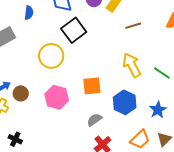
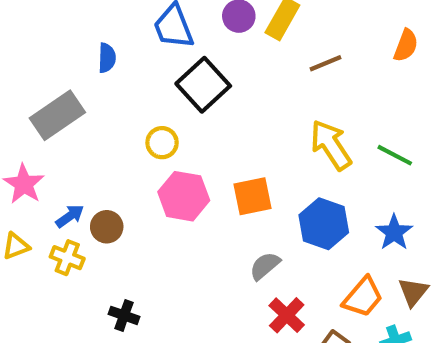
yellow circle: (51, 56) -> (162, 143), size x0.6
pink hexagon: (57, 97) -> (184, 196), moved
black cross: (15, 139) -> (124, 315), moved

